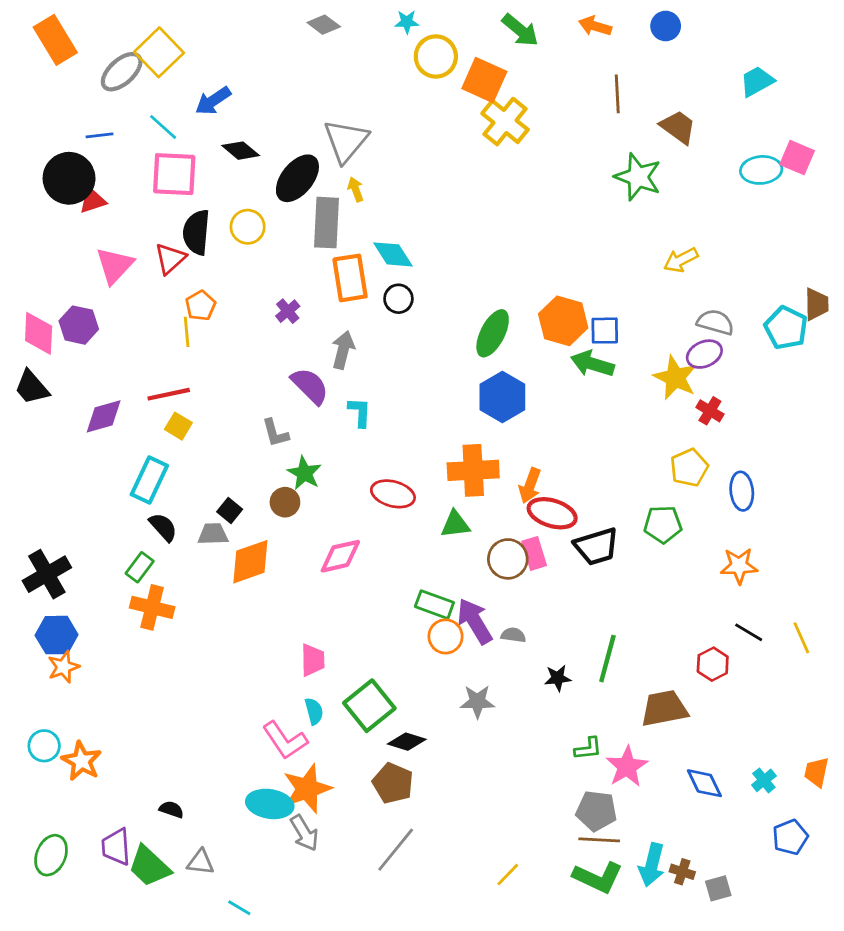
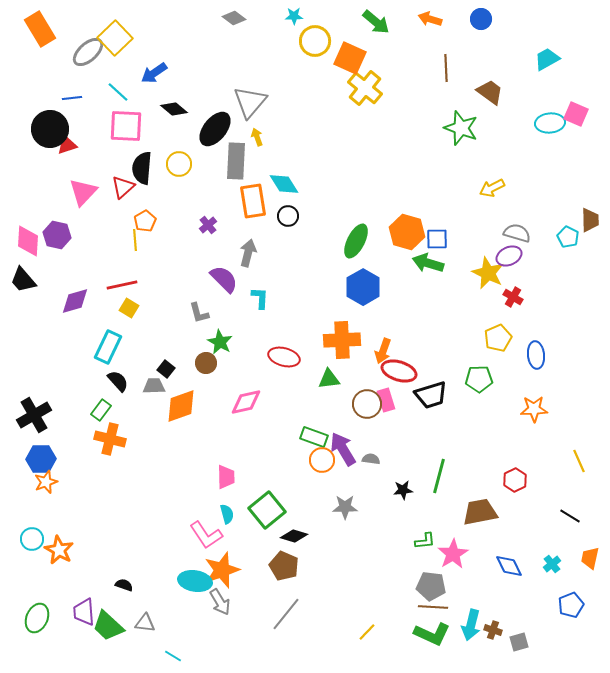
cyan pentagon: (786, 328) -> (568, 237), size x0.7
black line: (749, 632) -> (570, 516), moved

